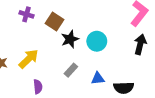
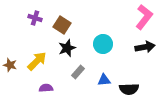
black star: (70, 39) -> (67, 48), moved
black arrow: (140, 44) -> (145, 47), turned 66
purple semicircle: (38, 87) -> (46, 88), turned -88

